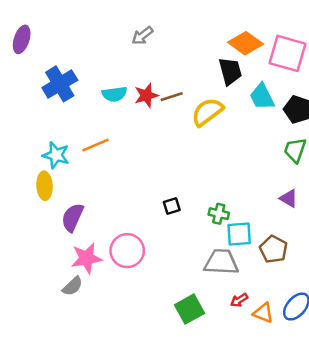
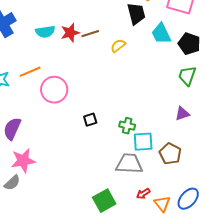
yellow semicircle: (207, 112) -> (118, 46), size x0.6
purple triangle: (289, 198) -> (182, 114), turned -49
pink circle: (127, 251) -> (54, 90), moved
orange triangle: (263, 313) -> (162, 204), turned 30

